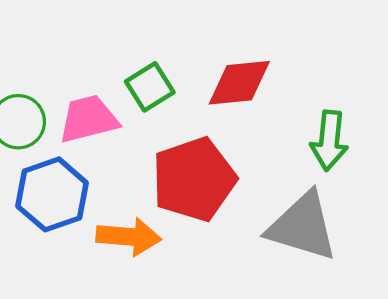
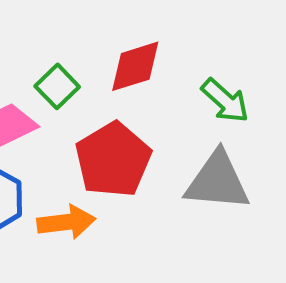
green arrow: (329, 141) -> (225, 101), turned -42

